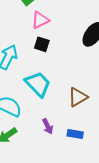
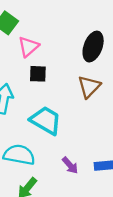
brown triangle: (78, 97) -> (89, 87), moved

